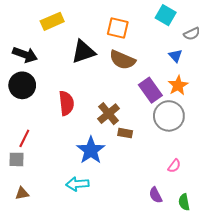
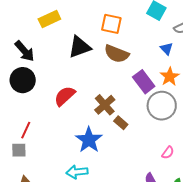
black arrow: (25, 55) -> (25, 51), turned 30
red semicircle: (66, 103) -> (65, 96), turned -125
brown rectangle: (125, 133) -> (121, 123), turned 32

